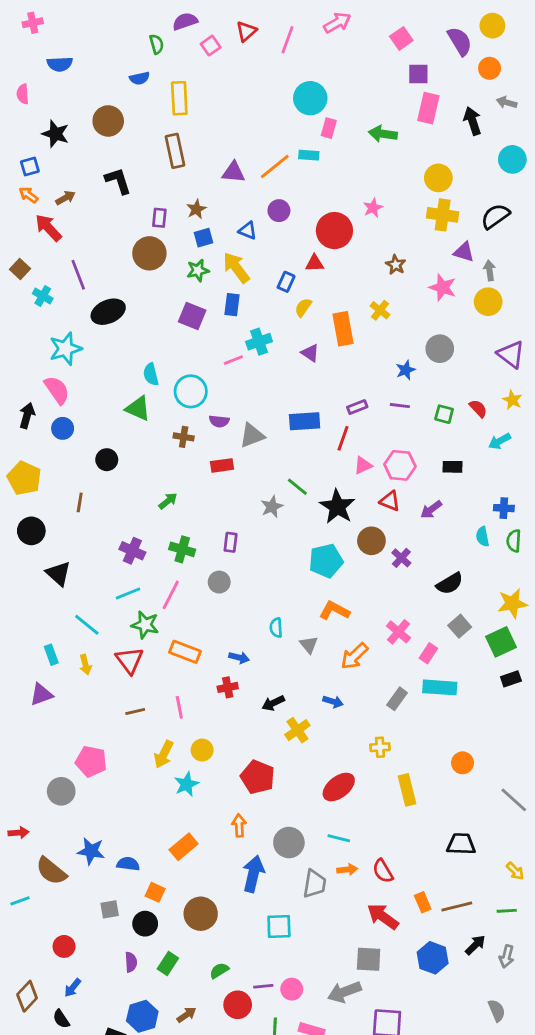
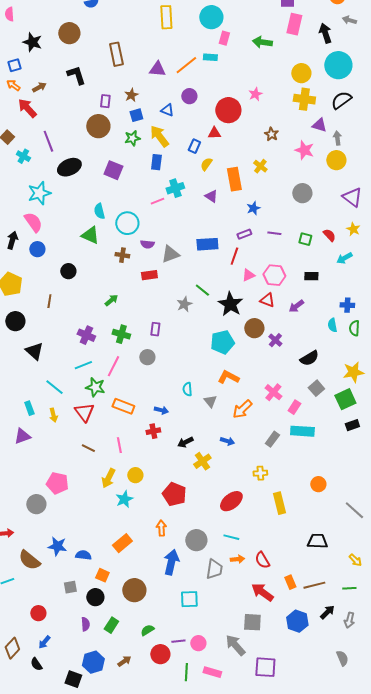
yellow rectangle: (179, 98) -> (166, 17), moved
cyan circle: (512, 159) -> (338, 65), moved, size x1.4
purple square: (192, 316) -> (113, 170), moved
blue star: (406, 370) -> (253, 208), moved
brown line: (135, 712) -> (88, 448), turned 40
gray arrow: (344, 992) -> (235, 645), turned 70

